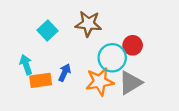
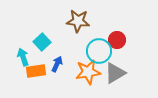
cyan square: (48, 31) -> (42, 42), moved

